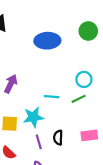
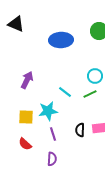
cyan line: (52, 97) -> (65, 92), turned 32
black semicircle: (58, 138) -> (80, 130), moved

